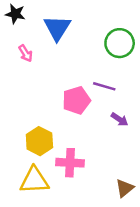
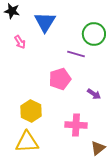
purple line: (104, 86) -> (76, 54), moved
pink cross: (70, 163) -> (76, 125), moved

